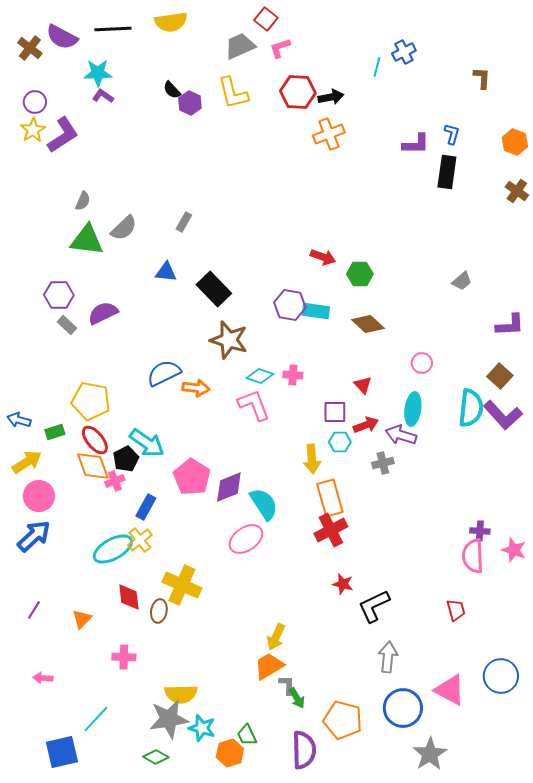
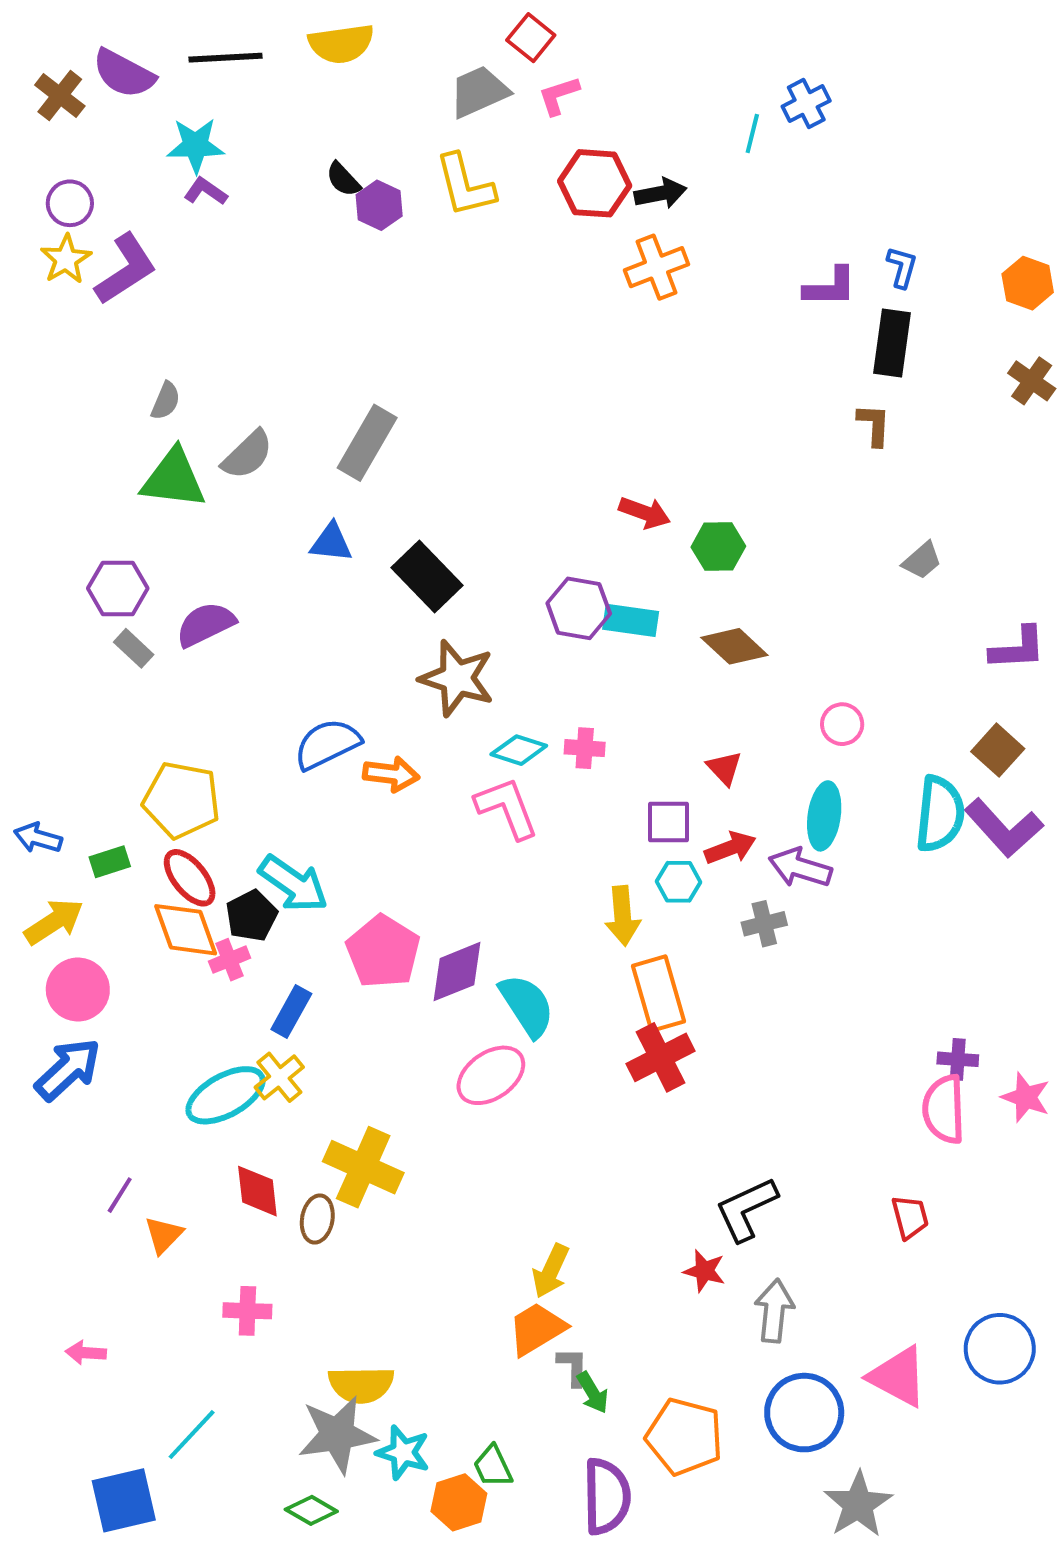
brown L-shape: (482, 78) -> (874, 425), moved
gray rectangle: (184, 222) -> (367, 443), size x1.8
red star: (343, 584) -> (704, 1271), moved
purple line: (34, 610) -> (120, 1195), moved

